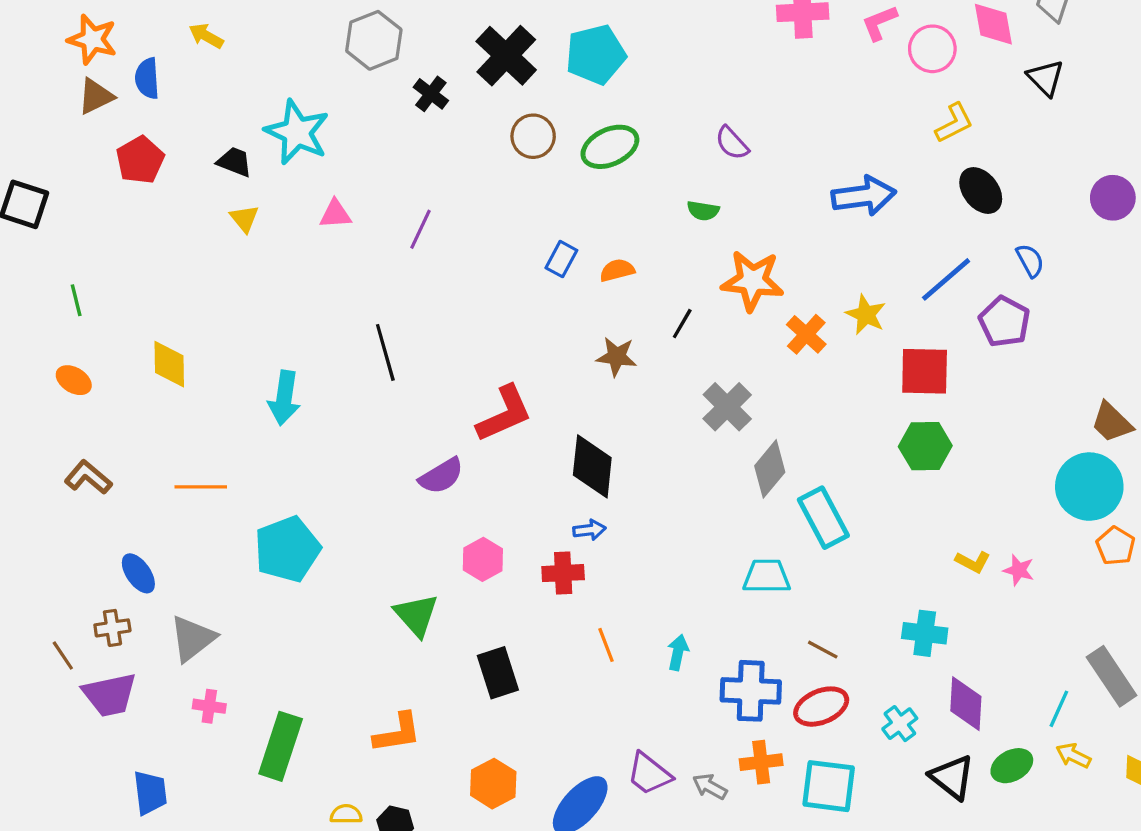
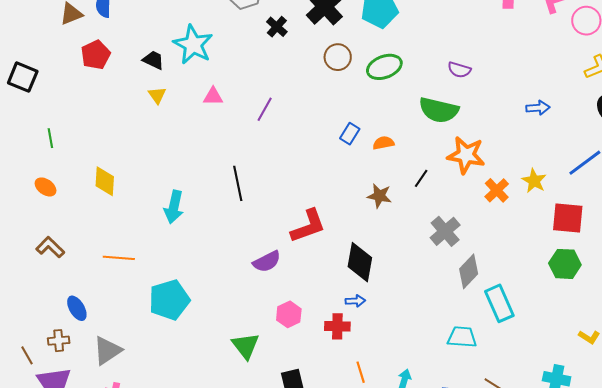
purple semicircle: (732, 143) -> (459, 70), turned -35
blue arrow: (864, 196) -> (538, 108), size x0.6
green semicircle: (703, 211) -> (439, 110), size x2.0

